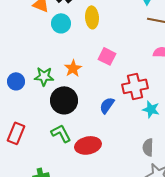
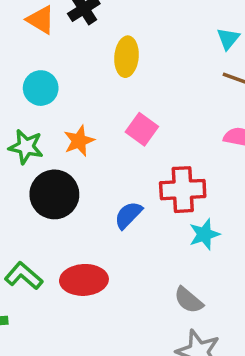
cyan circle: (61, 23) -> (41, 88), moved
cyan star: (151, 109) -> (204, 234), turned 30
green L-shape: (61, 133) -> (24, 276), moved, turned -30
gray semicircle: (148, 147) -> (189, 300), turned -60

